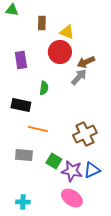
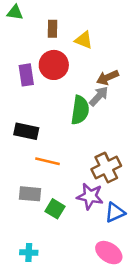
red circle: (60, 52) -> (54, 65), moved
green semicircle: (44, 88) -> (80, 110), moved, size x1.6
green square: (54, 161) -> (55, 209), moved
purple star: (72, 171) -> (90, 196), moved
pink ellipse: (72, 198) -> (109, 253), moved

